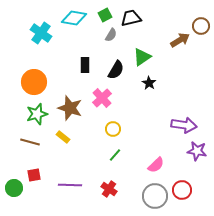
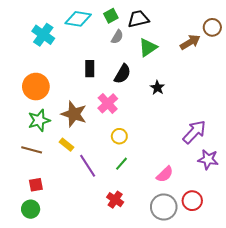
green triangle: (142, 57) -> (148, 47), moved
purple arrow: (184, 125) -> (194, 132), turned -55
purple line: (70, 185) -> (88, 166), moved, turned 55
green circle: (14, 188) -> (31, 209), moved

